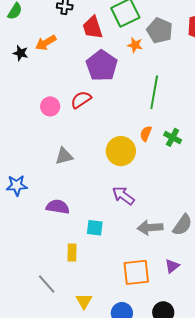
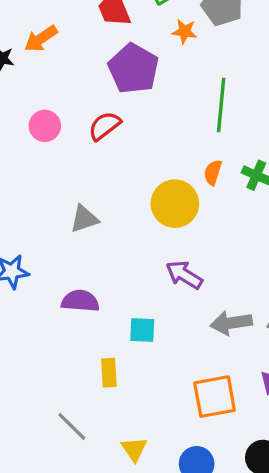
pink circle: (50, 106) -> (45, 126), moved

